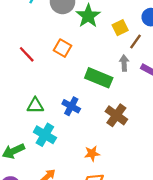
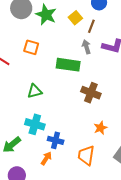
green triangle: (35, 106) -> (35, 91), moved
blue cross: (71, 106) -> (56, 140), moved
orange star: (92, 153) -> (101, 128), moved

